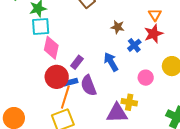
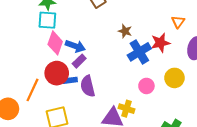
orange triangle: (155, 15) -> (178, 22), moved
blue cross: (134, 45) -> (139, 52), size x1.6
blue arrow: (111, 62) -> (75, 46), moved, turned 132
orange line: (65, 97) -> (32, 90), moved

